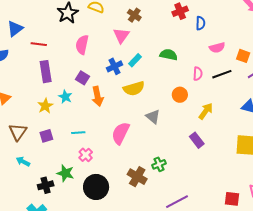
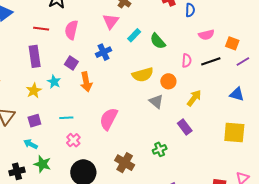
red line: (39, 44) -> (41, 29), moved
green semicircle: (169, 55) -> (158, 41), turned -144
cyan rectangle: (135, 60) -> (134, 35), moved
yellow semicircle: (134, 88) -> (143, 75), moved
gray triangle: (153, 117) -> (156, 102), moved
cyan arrow: (23, 161) -> (31, 144), moved
green cross: (159, 164) -> (160, 149), moved
green star: (65, 173) -> (42, 164), moved
black cross: (46, 185) -> (17, 171), moved

